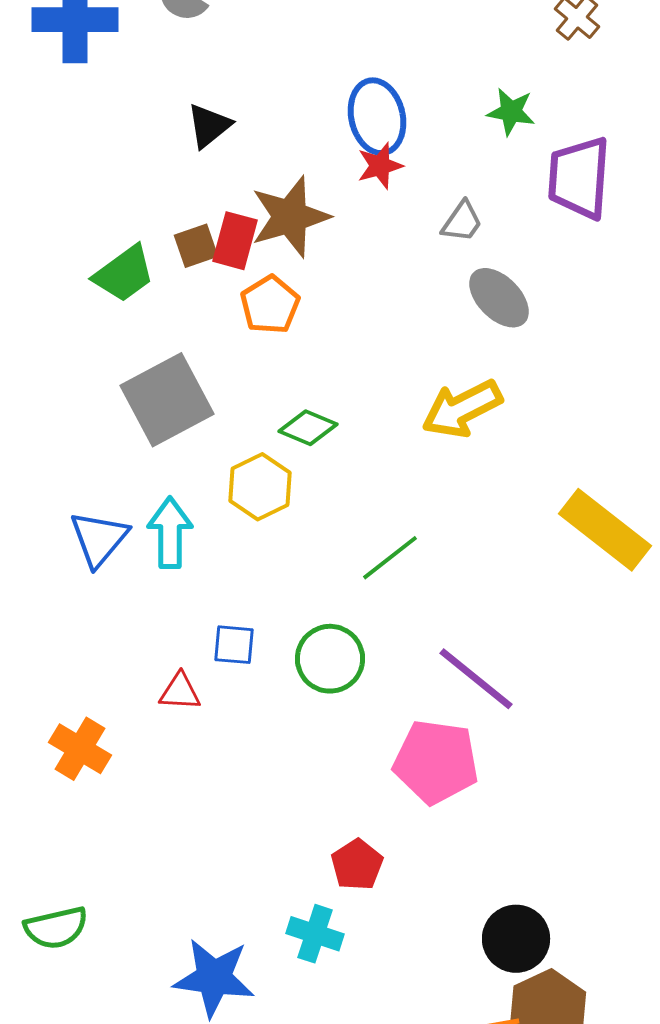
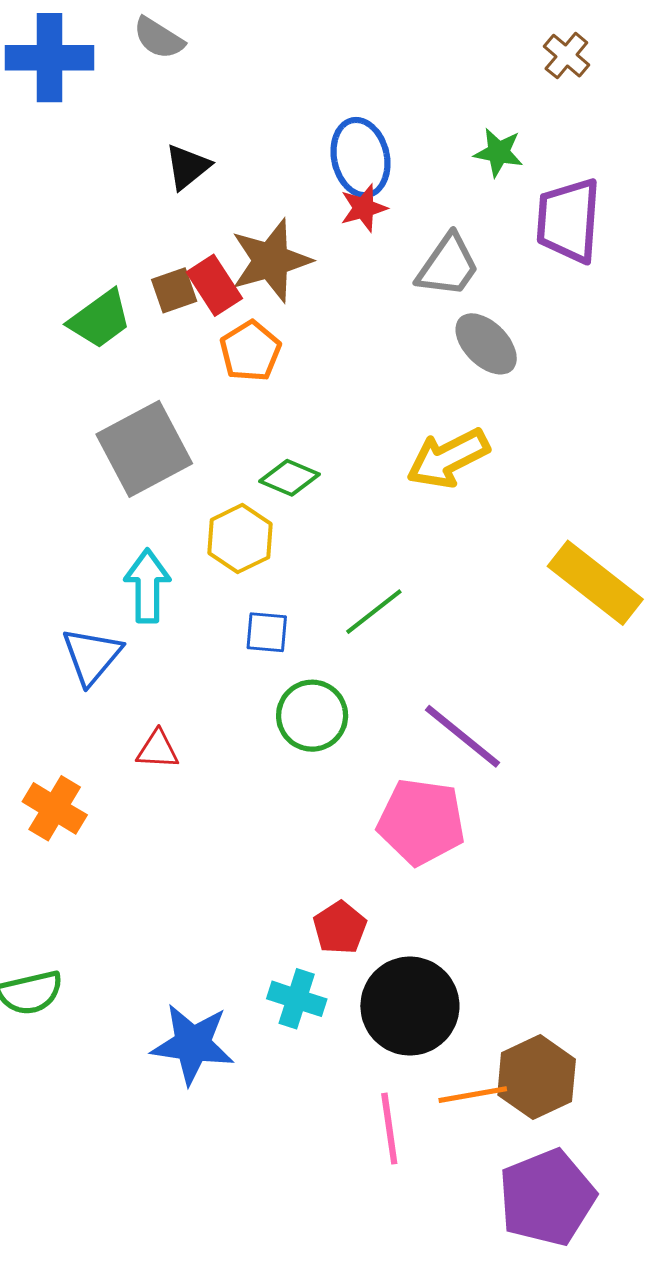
gray trapezoid: (462, 222) -> (448, 266), size x1.5
red rectangle: (235, 241) -> (214, 285), turned -48
blue triangle: (99, 539) -> (92, 656), moved
blue square: (234, 645) -> (267, 632), moved
black circle: (516, 939) -> (410, 1006), moved, size x1.4

